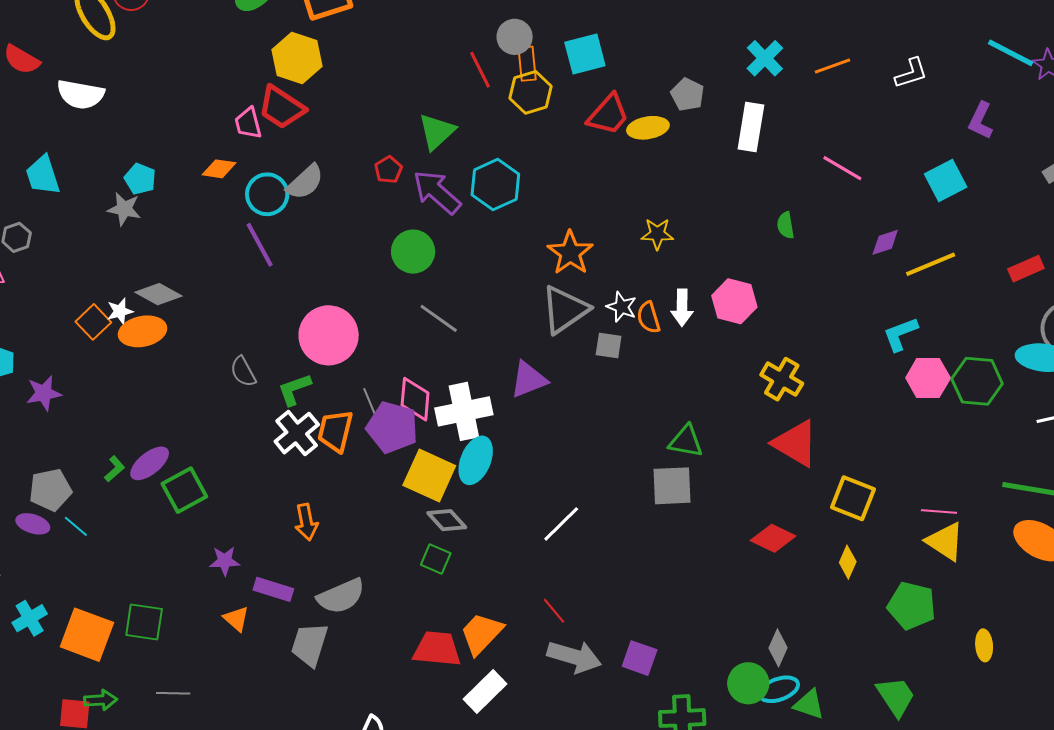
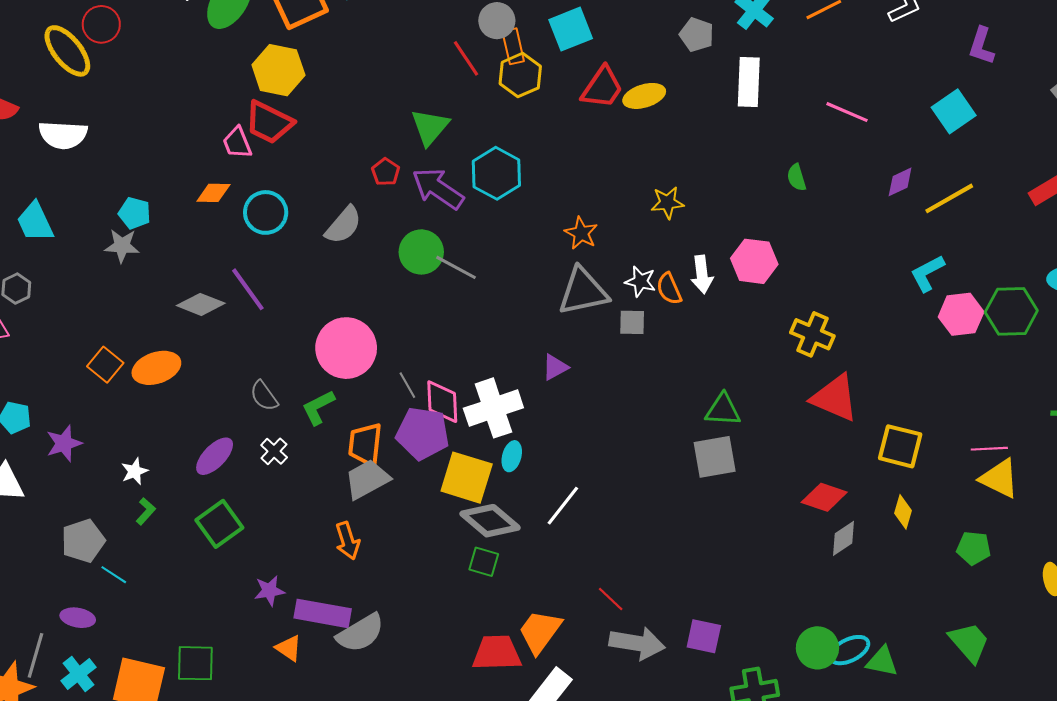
gray pentagon: (688, 95) -> (697, 35), moved
gray semicircle: (305, 182) -> (343, 225), moved
purple line: (260, 245) -> (248, 289), moved
orange star: (570, 253) -> (581, 233), size x0.7
gray diamond: (158, 294) -> (201, 304), moved
gray triangle: (565, 310) -> (583, 291), turned 30
white star: (120, 311) -> (135, 471), moved
gray line: (439, 318) -> (456, 267), moved
purple triangle: (529, 379) -> (555, 367), size x0.7
gray line: (369, 401) -> (407, 385), moved
white cross: (297, 433) -> (274, 451), moved, size x0.6
cyan ellipse: (476, 460) -> (512, 456), size x0.6
purple ellipse: (150, 463) -> (215, 456), moved
gray diamond: (447, 520) -> (490, 521), size x1.4
purple ellipse: (33, 524) -> (78, 618), moved
white line: (561, 524) -> (563, 506), moved
purple rectangle: (273, 589) -> (323, 613), size x1.4
gray semicircle: (341, 596) -> (360, 633), moved
green pentagon: (912, 606) -> (974, 548), size x0.7
gray trapezoid: (310, 644) -> (367, 479), moved, turned 51
gray diamond: (778, 648) -> (843, 538), moved, turned 39

